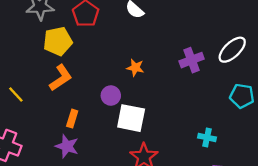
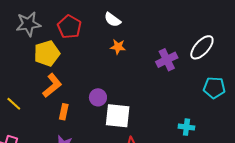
orange star: (135, 68) -> (118, 47), moved
orange rectangle: (72, 119) -> (64, 112), moved

